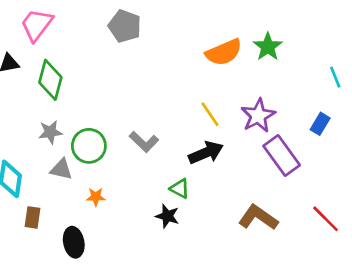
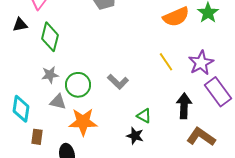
black arrow: (206, 153) -> (184, 106), moved, turned -65
orange star: (96, 197) -> (83, 122), size x2.0

